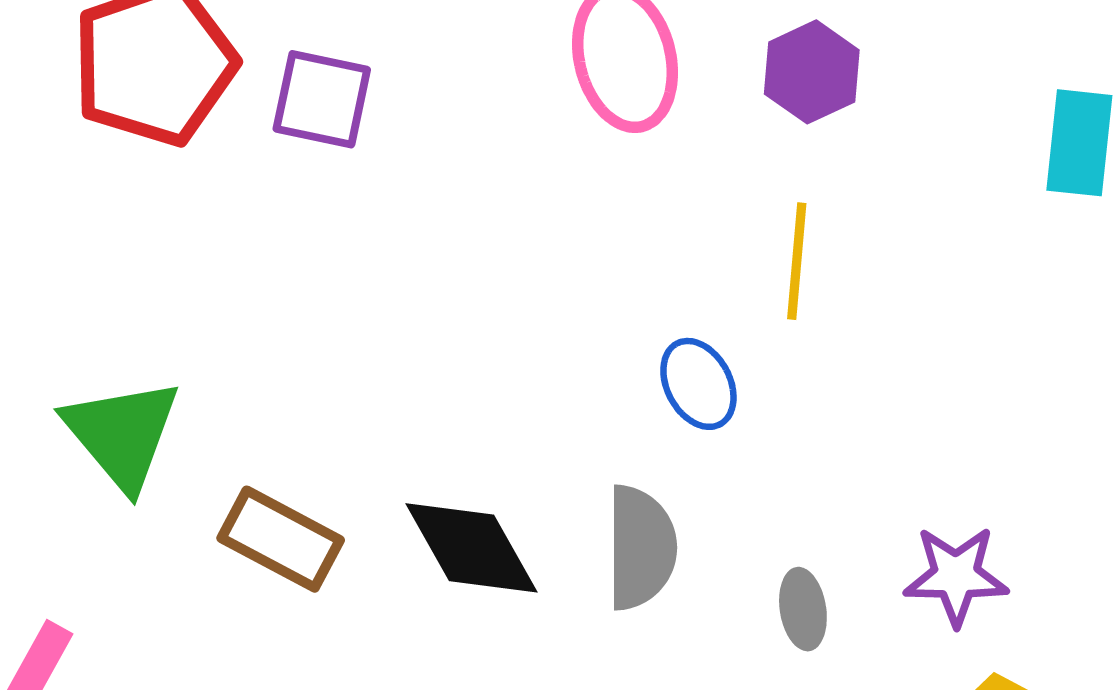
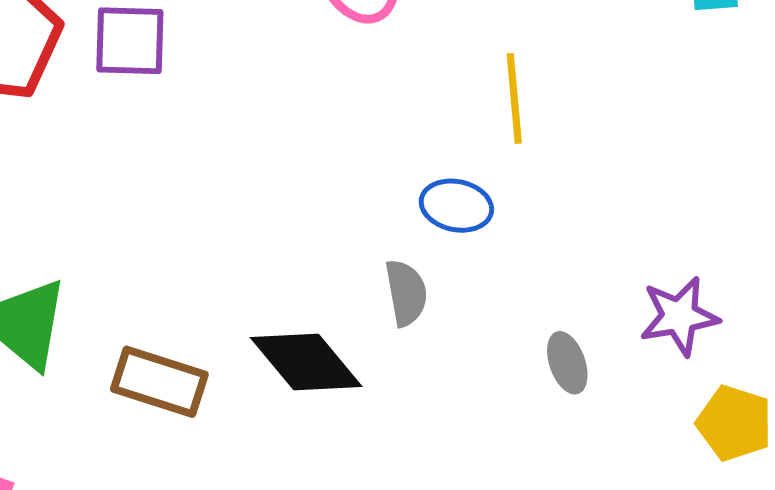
blue ellipse: (698, 384) -> (456, 206), turned -40
gray semicircle: (641, 548) -> (406, 293), moved, size x0.7

